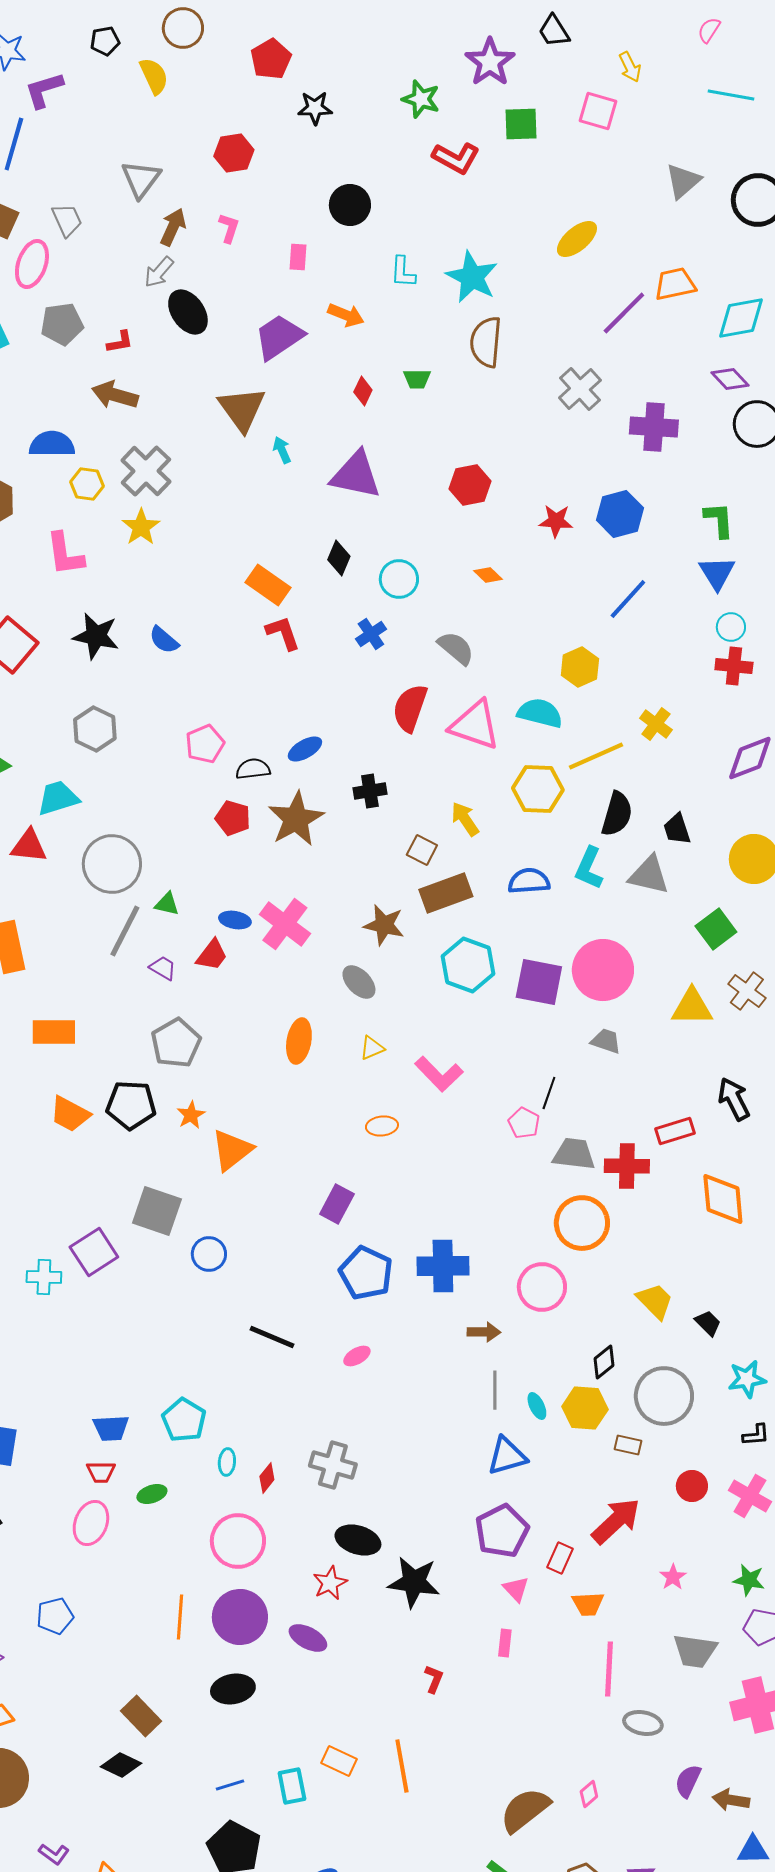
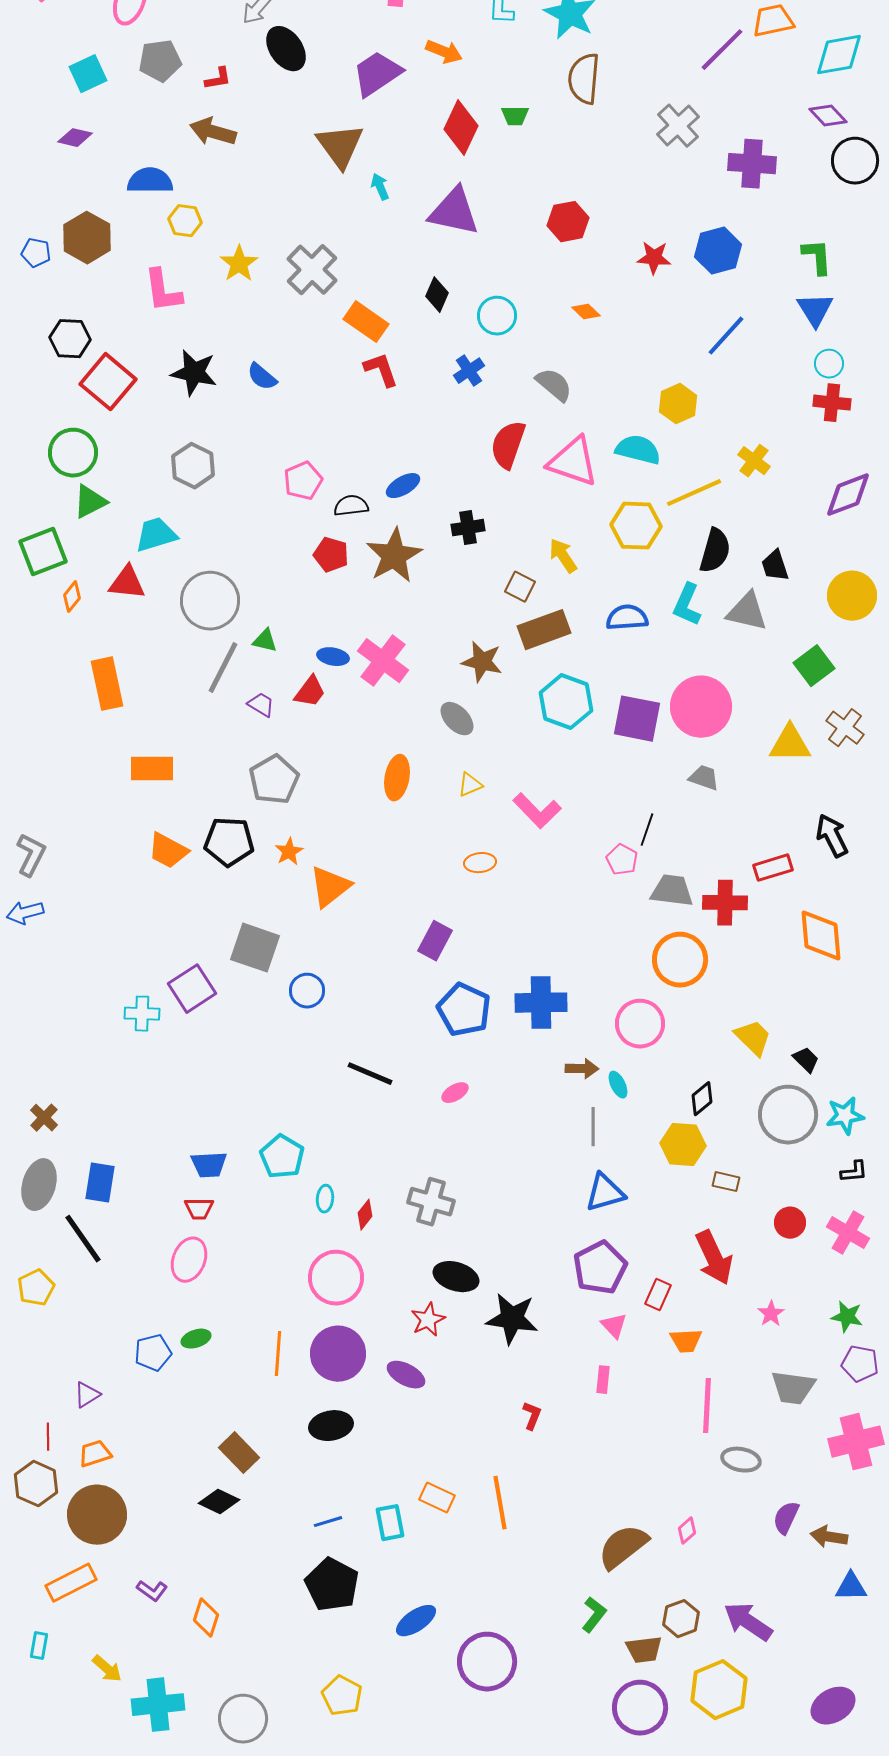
red diamond: (363, 391) -> (461, 128), size x1.8
gray cross: (146, 471) -> (312, 270), moved
gray circle: (664, 1396) -> (788, 1115), moved
cyan ellipse: (537, 1406) -> (618, 1085), moved
green ellipse: (152, 1494) -> (196, 1339), moved
red arrow: (616, 1521) -> (714, 1258), turned 108

